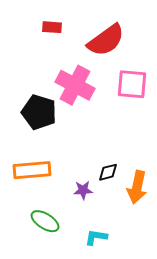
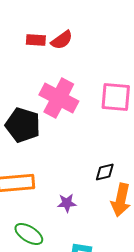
red semicircle: (106, 40) -> (62, 40), moved, size x0.6
black diamond: (108, 172) -> (105, 172), moved

